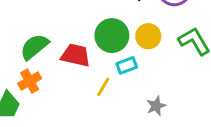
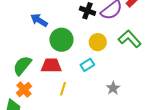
green circle: (112, 36) -> (61, 40), moved
yellow line: (103, 87) -> (63, 89), moved

